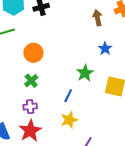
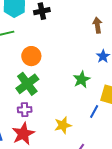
green cross: (31, 81) -> (27, 84), size x1.6
blue line: (68, 96) -> (94, 112), moved

